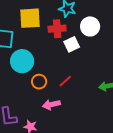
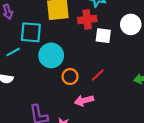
white circle: (90, 26) -> (131, 24), moved
white square: (72, 44) -> (103, 36), turned 35

